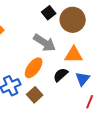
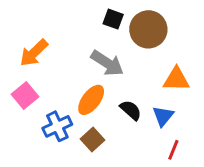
black square: (49, 13) -> (113, 19), turned -32
orange triangle: (74, 55) -> (176, 79), moved
black semicircle: (61, 75) -> (131, 110), turned 84

